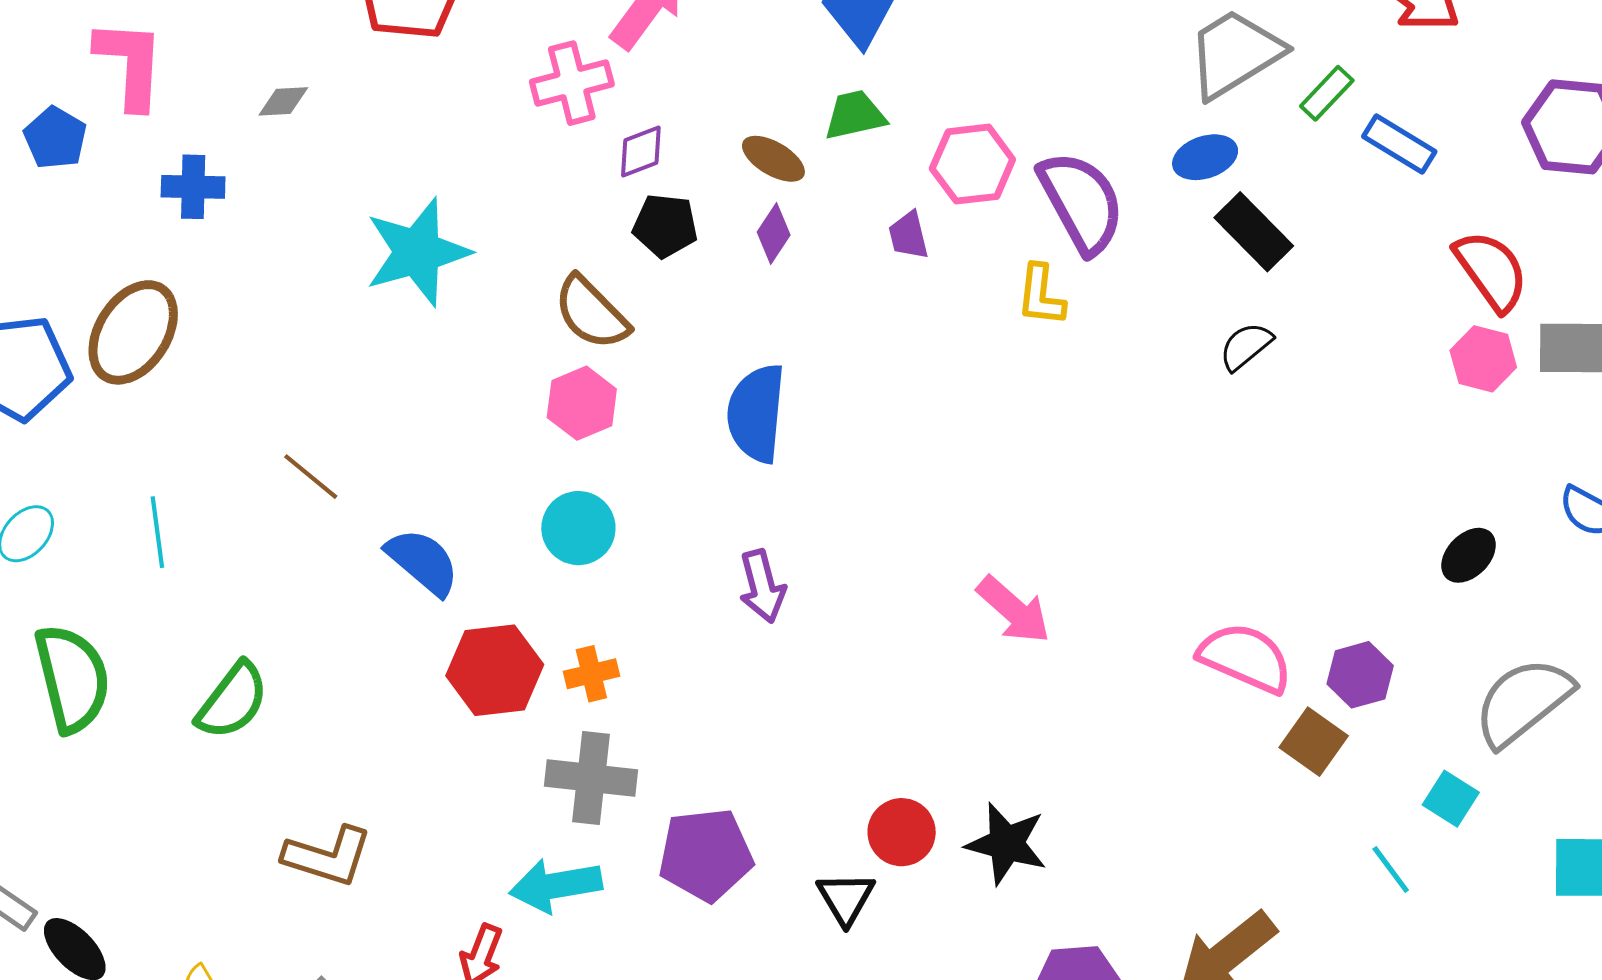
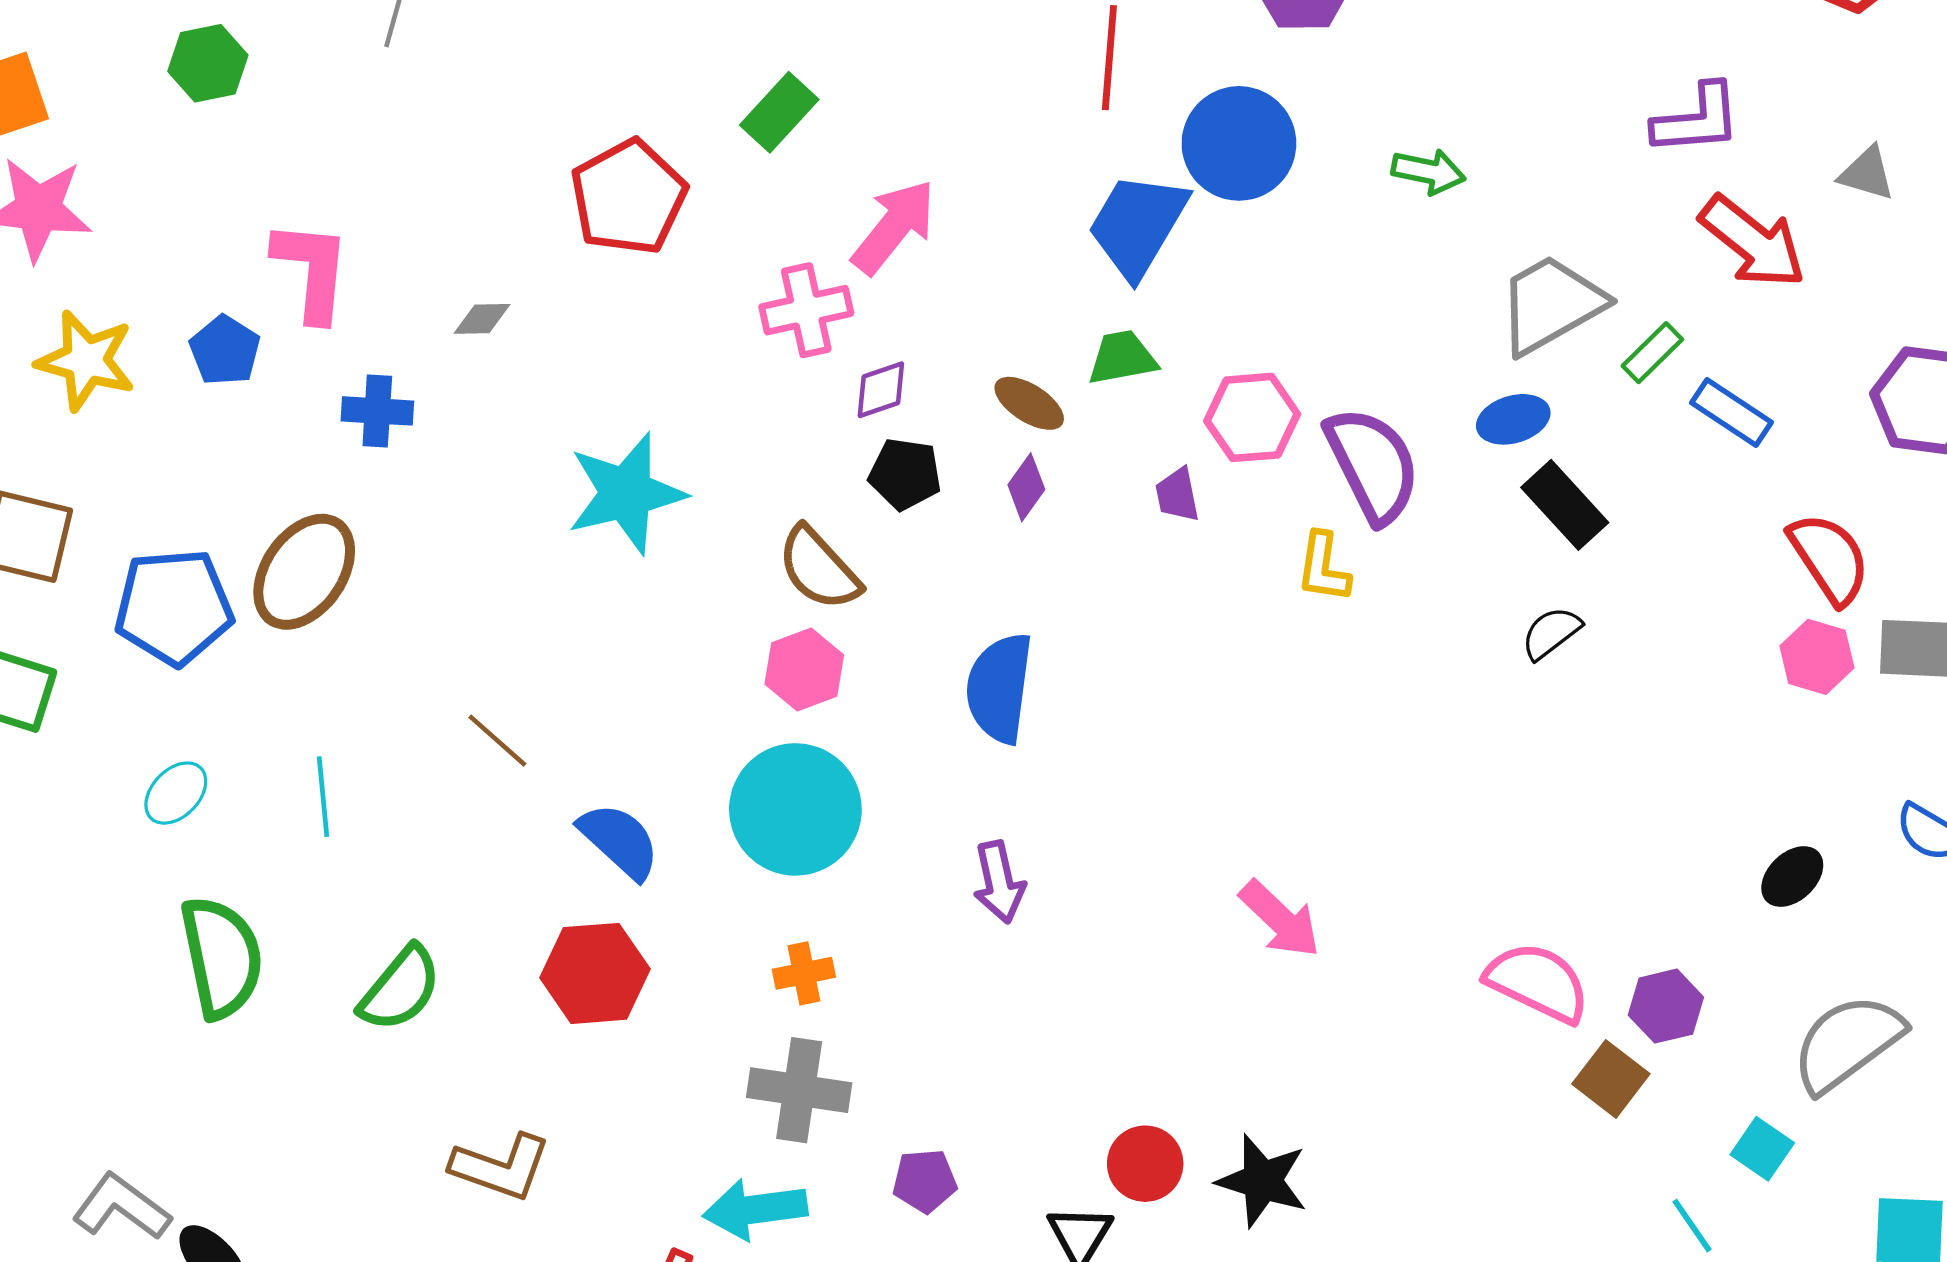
cyan circle: (578, 528) -> (795, 809), size x1.6
red hexagon: (495, 670) -> (595, 973), moved
purple pentagon: (706, 855) -> (925, 1181), size x0.6

